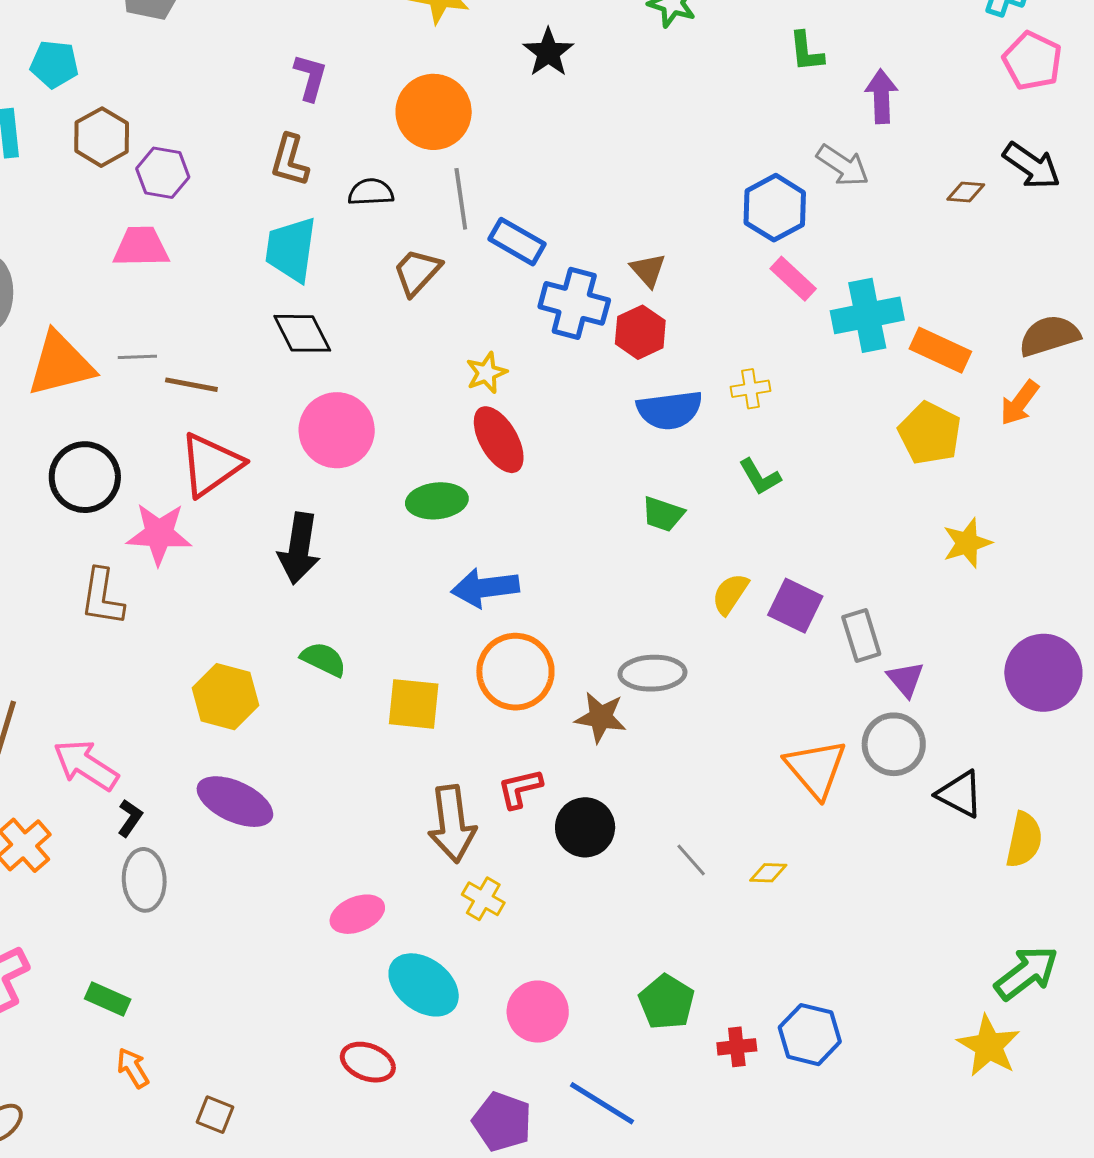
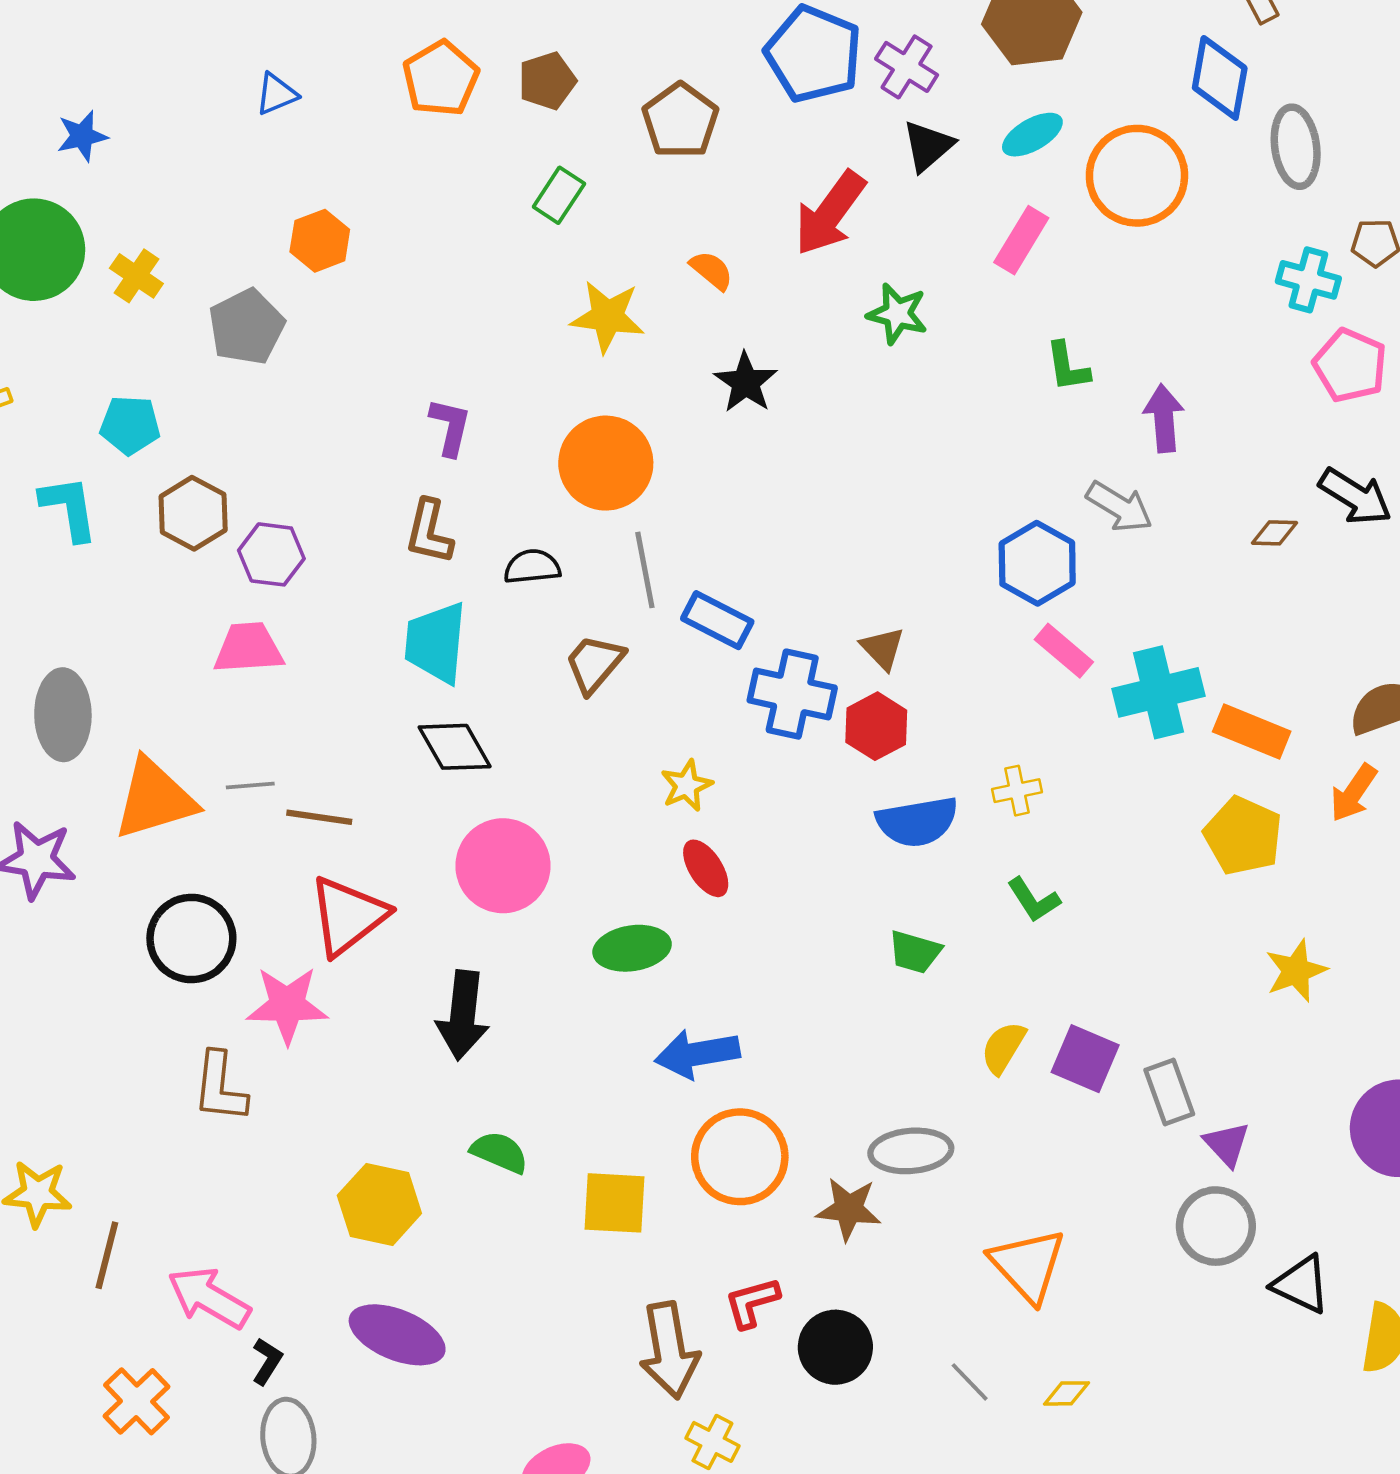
red ellipse: (499, 440) -> (706, 868), size x0.7
orange triangle: (816, 769) -> (1028, 1265), moved

